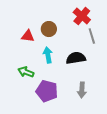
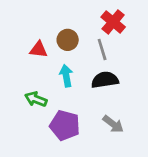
gray line: (92, 36) -> (102, 50), moved
gray arrow: (82, 90) -> (113, 124), turned -56

